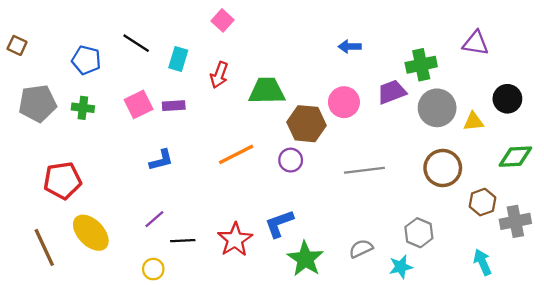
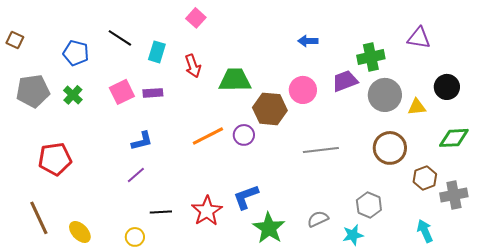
red arrow: (219, 75) -> (193, 66), turned -40
green cross: (83, 108) -> (73, 95), turned 36
purple circle: (291, 160) -> (244, 135), moved
purple line: (154, 219) -> (136, 175), moved
yellow ellipse: (91, 233) -> (80, 232), moved, size x0.7

